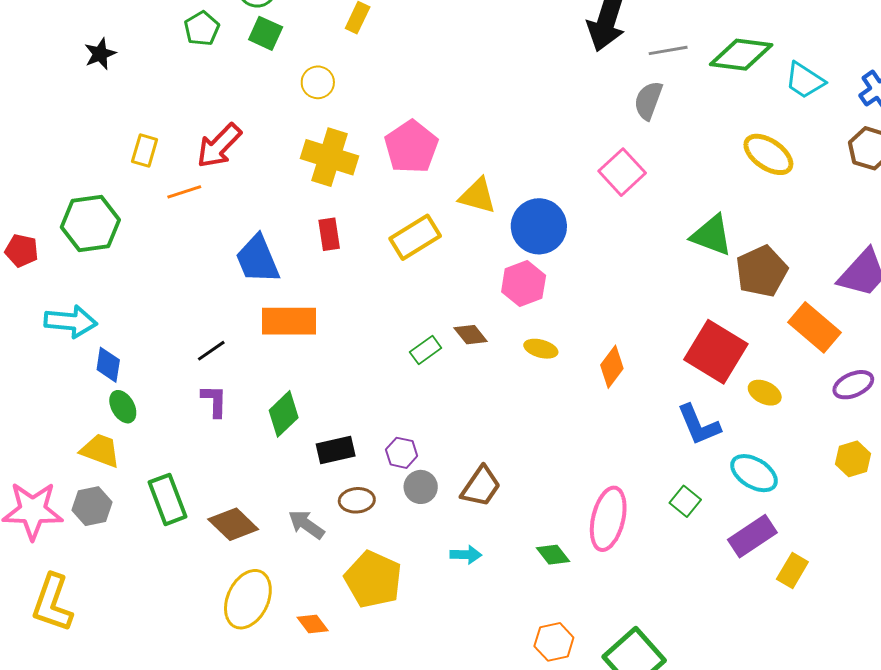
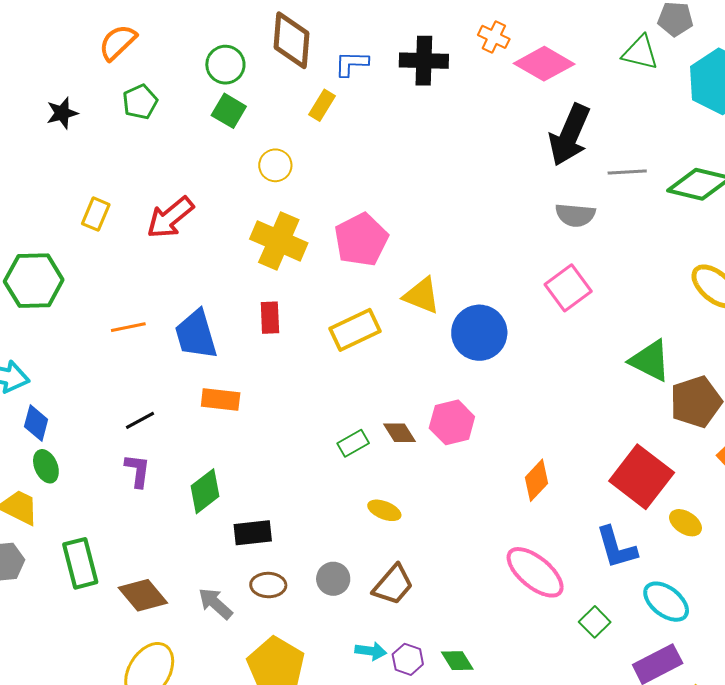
green pentagon: (202, 29) -> (140, 102), moved
gray semicircle: (648, 100) -> (575, 215), moved, turned -111
orange line: (184, 192) -> (128, 327), moved
pink hexagon: (524, 284) -> (452, 422), moved
orange rectangle: (289, 321) -> (221, 399), size x0.7
yellow ellipse: (541, 349) -> (384, 510), moved
purple hexagon: (402, 453) -> (408, 659), moved
pink ellipse: (608, 519) -> (535, 572), moved, turned -70

